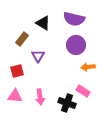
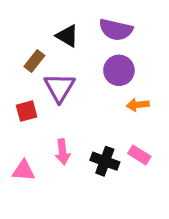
purple triangle: (38, 56) -> (59, 88), size x1.5
pink rectangle: (83, 91) -> (139, 155), moved
pink triangle: (15, 96) -> (23, 171), moved

